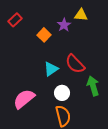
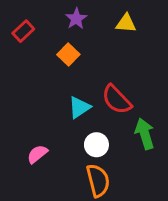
purple star: (64, 25) -> (76, 19), moved
pink semicircle: (24, 99) -> (37, 154), size x0.6

